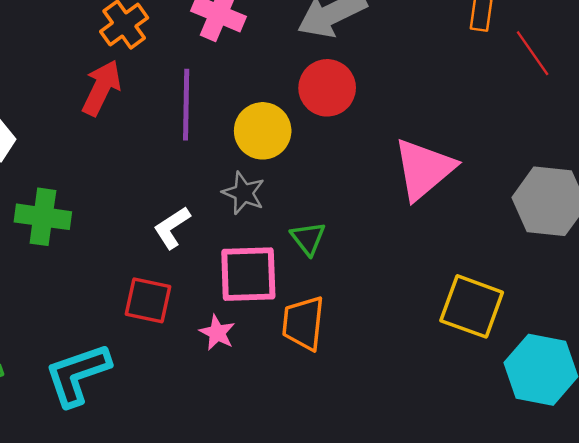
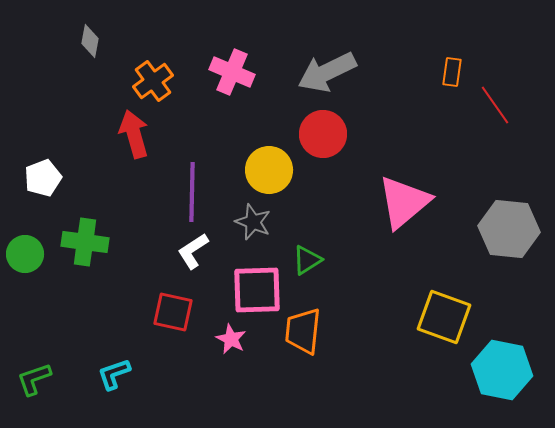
red arrow: (101, 88) -> (134, 134), turned -42
purple line: (186, 105) -> (192, 192), moved
green triangle: (308, 238) -> (307, 260), turned 36
cyan L-shape: (78, 374) -> (114, 374), size x0.6

